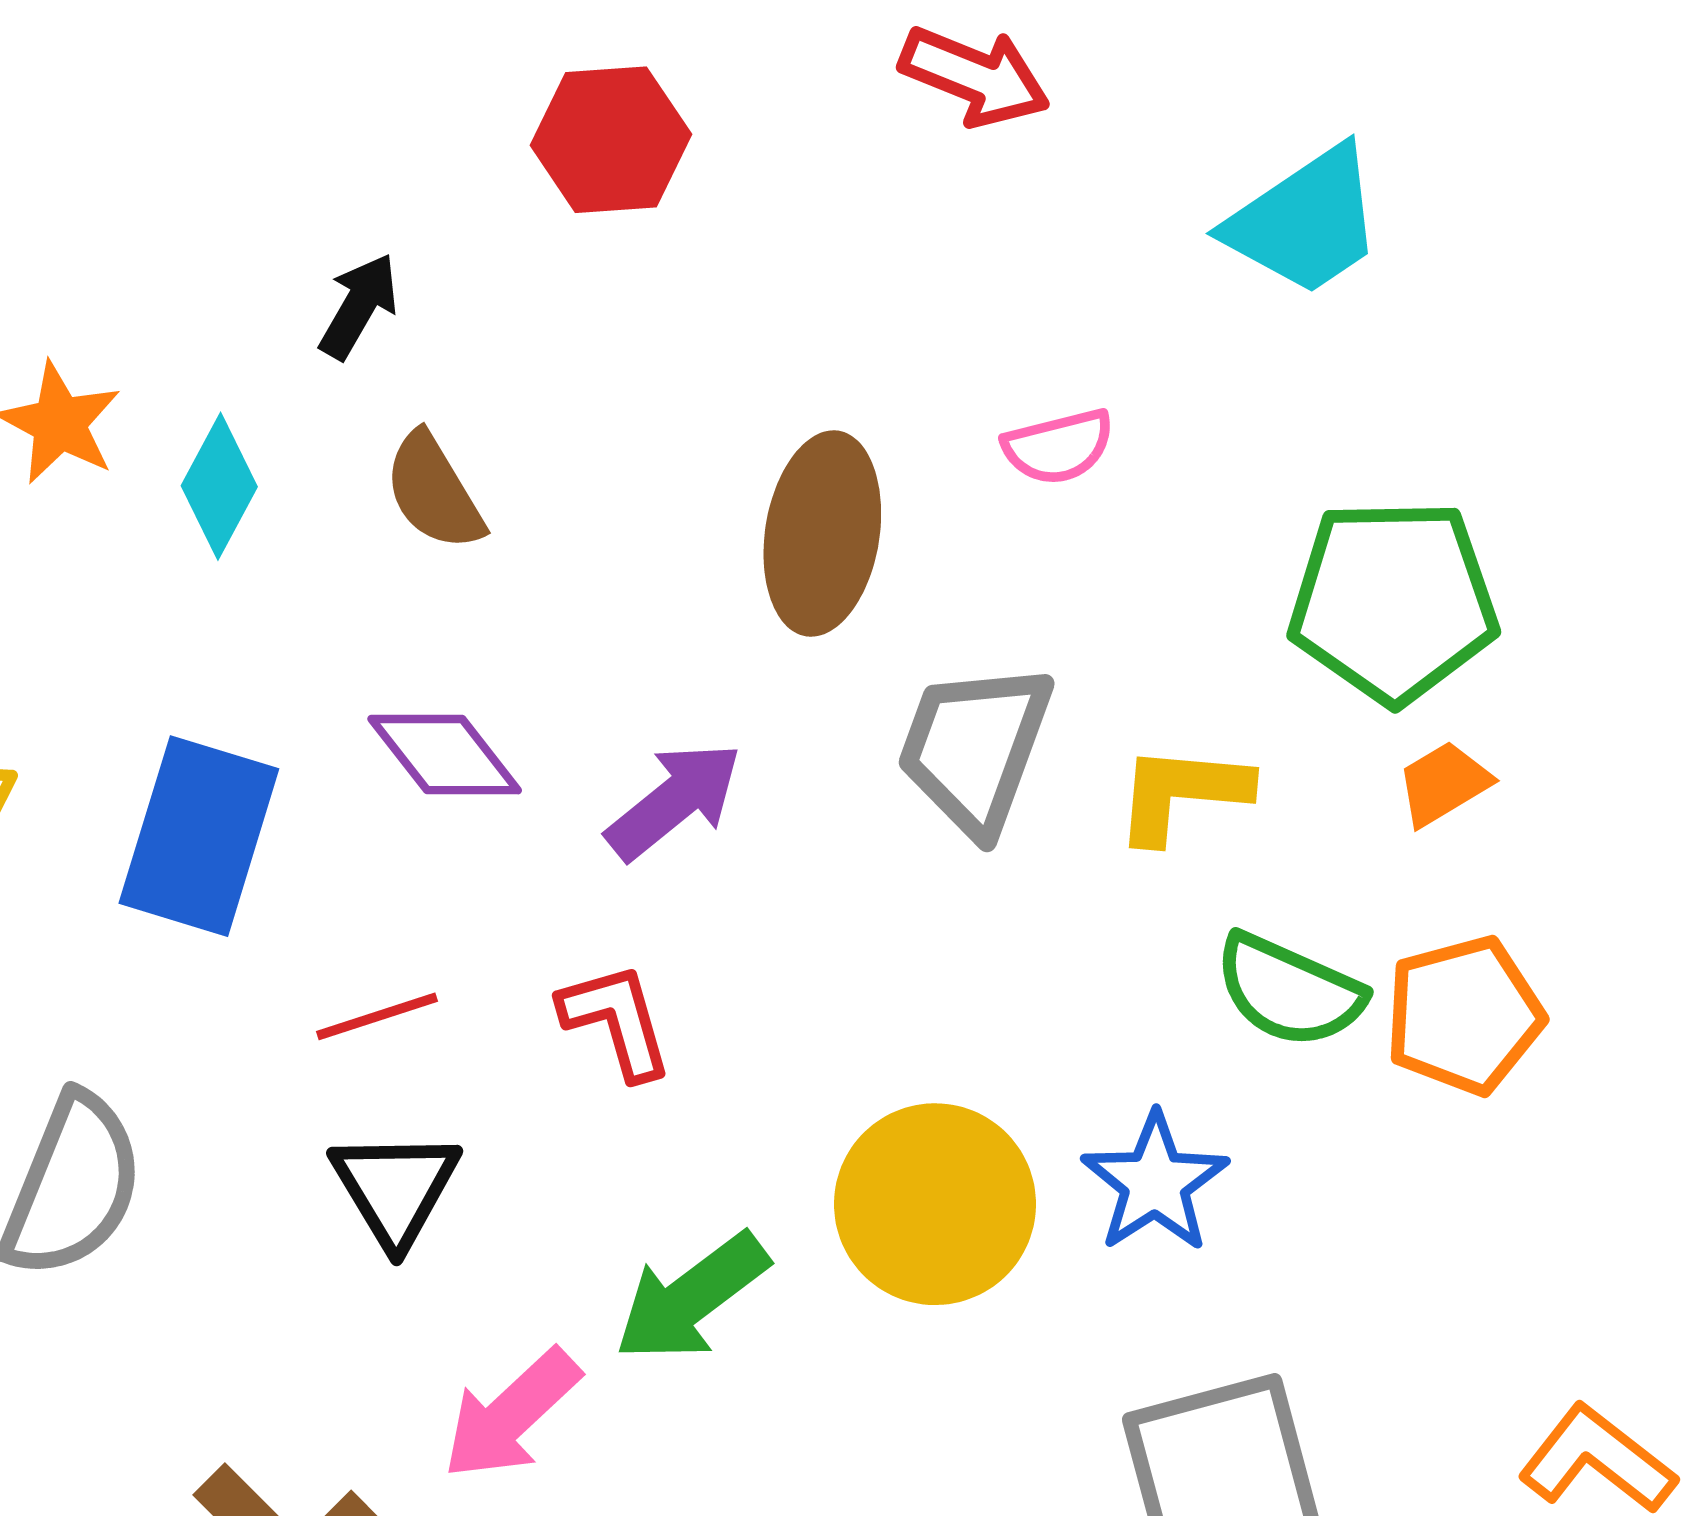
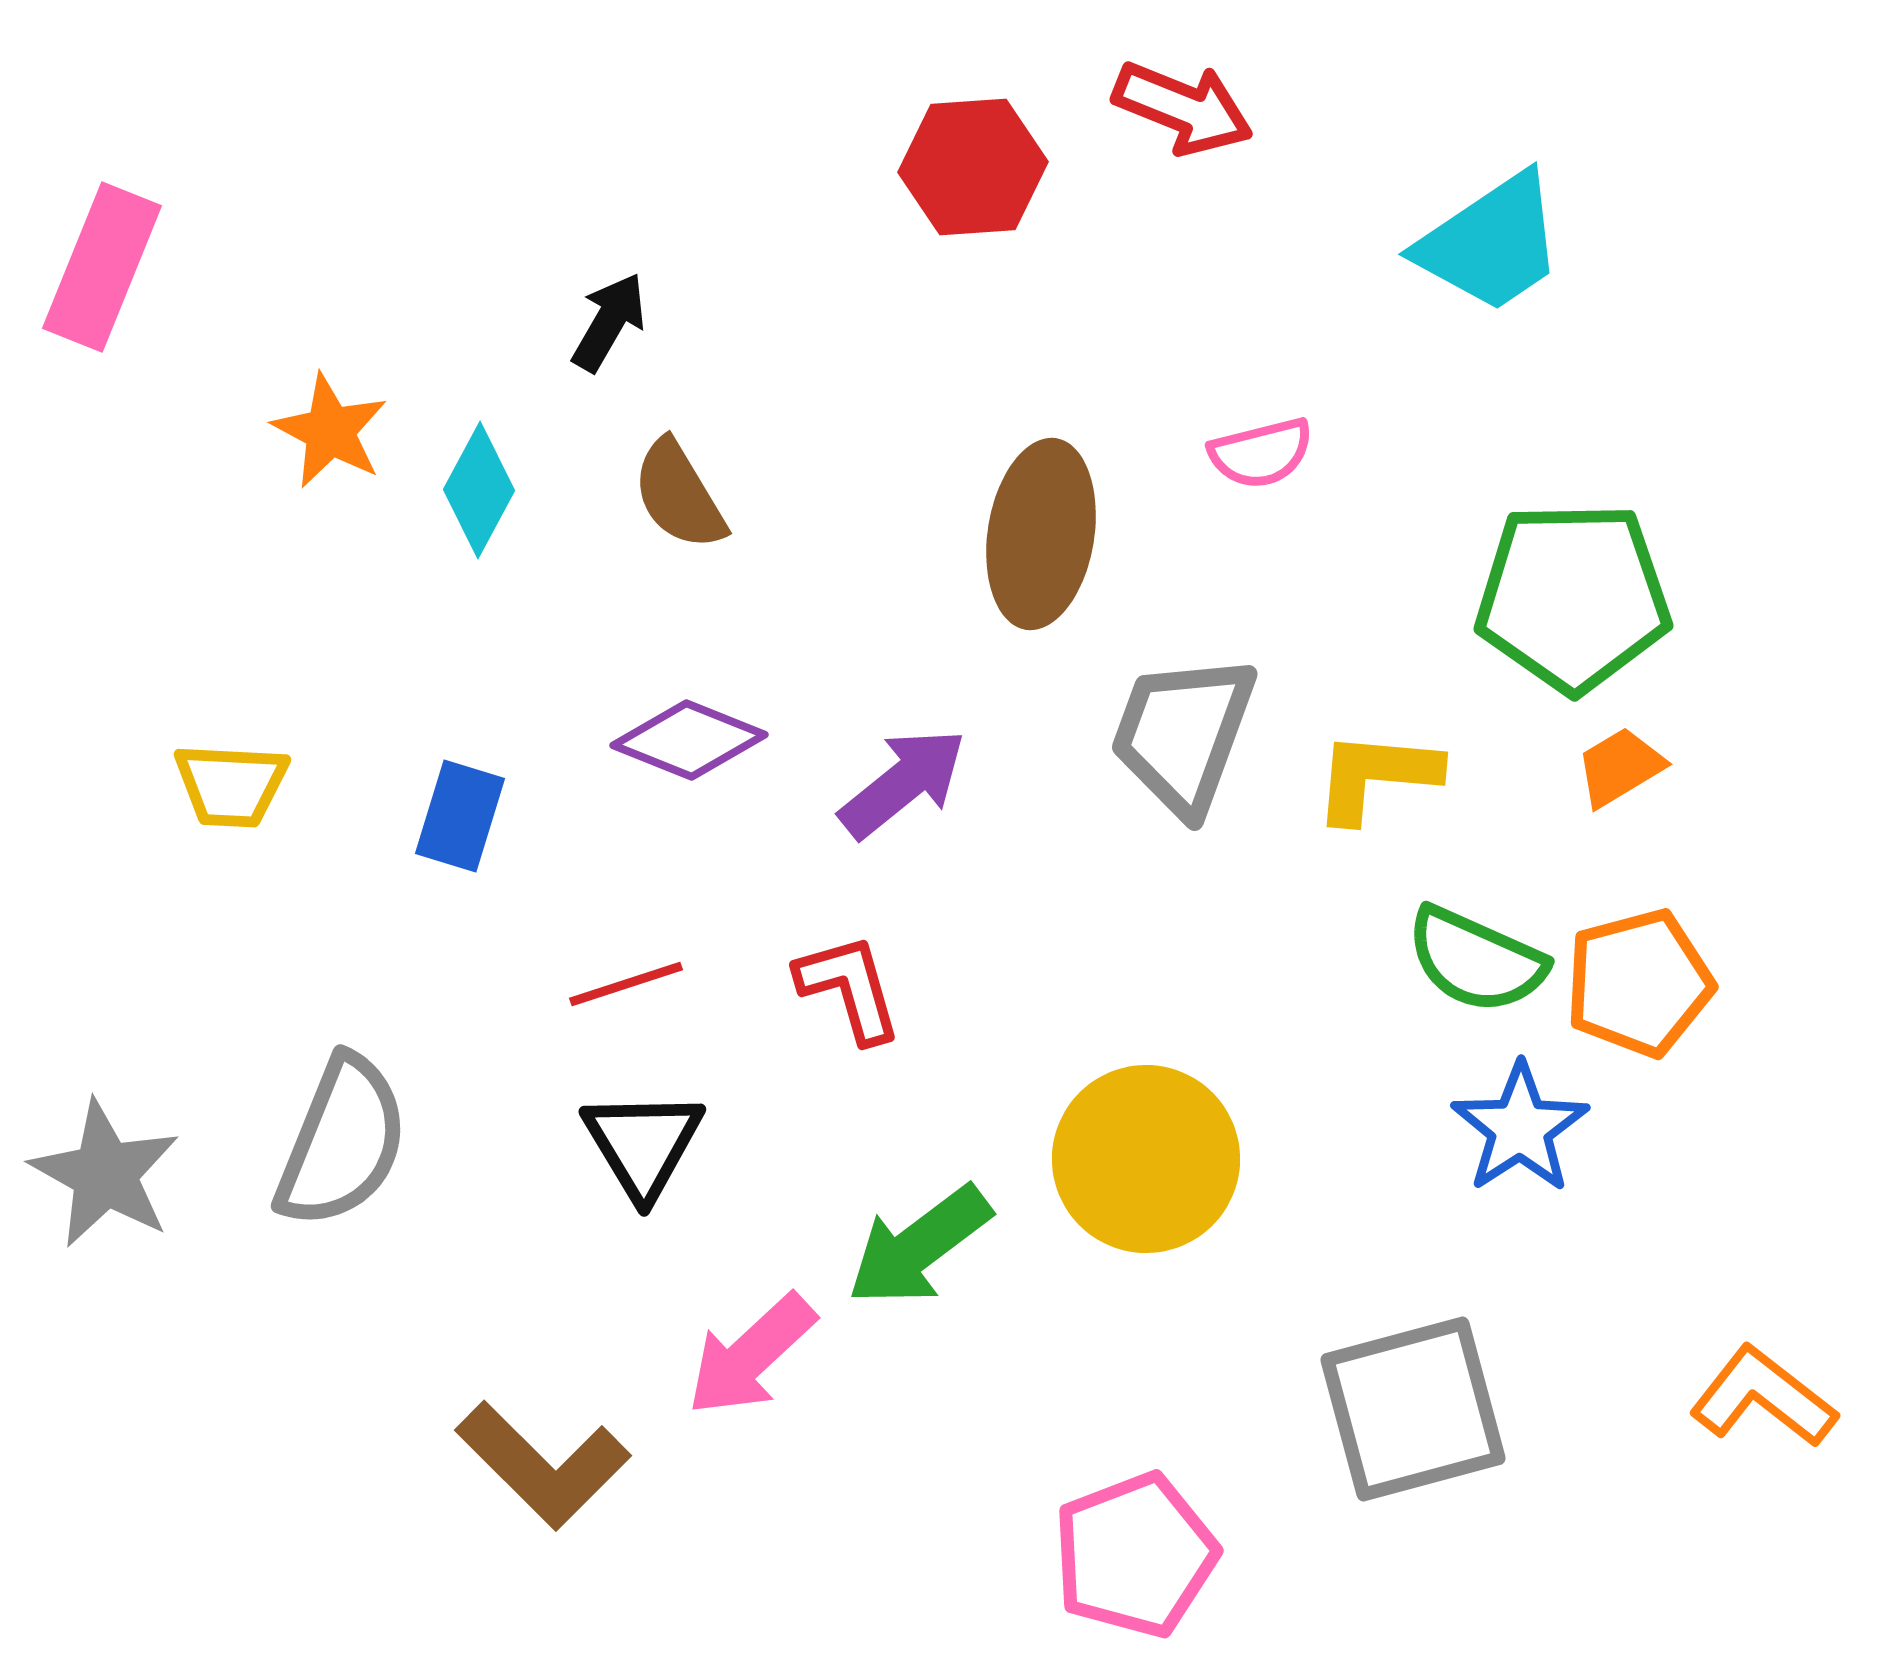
red hexagon: (611, 140) -> (973, 167), moved
purple diamond: (445, 755) -> (689, 740), turned -30
blue rectangle: (199, 836) -> (460, 816), size x0.6
blue star: (1155, 1183) -> (1520, 1128), moved

